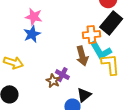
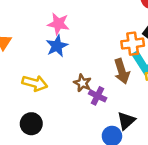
brown star: (53, 81) -> (82, 83), moved

